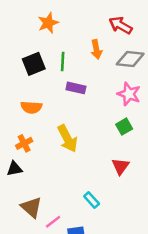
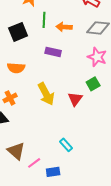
orange arrow: (96, 49) -> (64, 27), moved, turned 105
green line: (63, 61) -> (44, 20), moved
red triangle: (121, 166) -> (75, 99), moved

